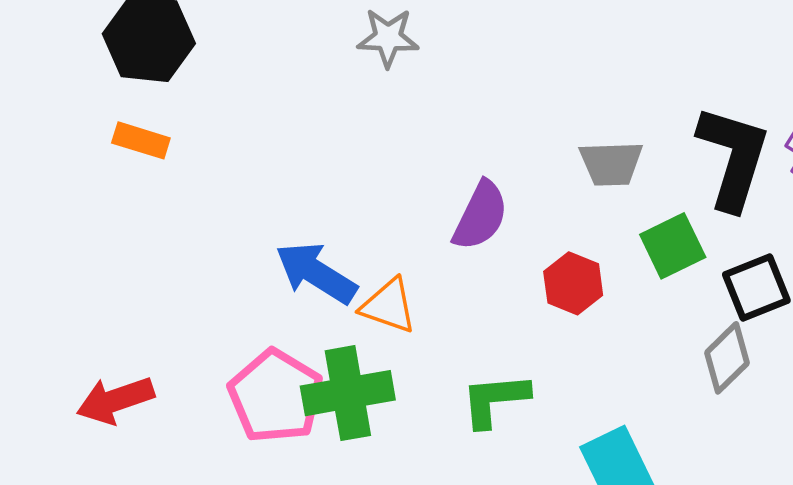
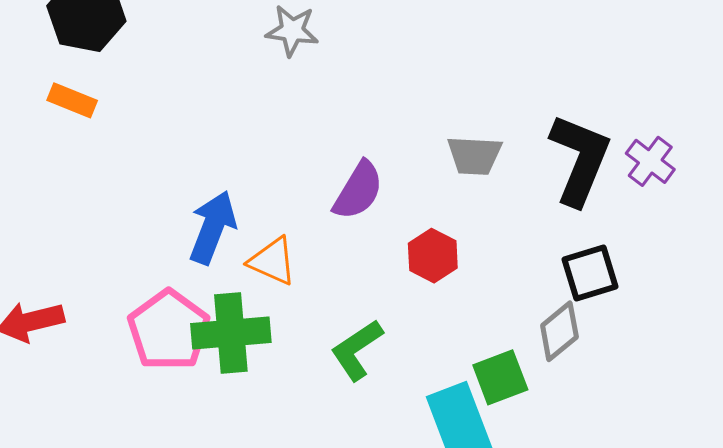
green square: (673, 246) -> (500, 377), moved
blue arrow: (316, 273) -> (213, 227), turned 74
green L-shape: (495, 400) -> (357, 350), turned -34

